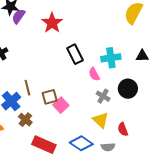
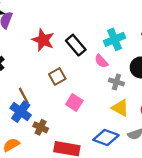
red star: (52, 23) -> (43, 40), moved
brown line: (27, 88) -> (24, 96), moved
brown square: (50, 97) -> (57, 76), moved

